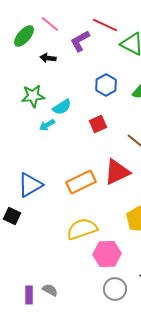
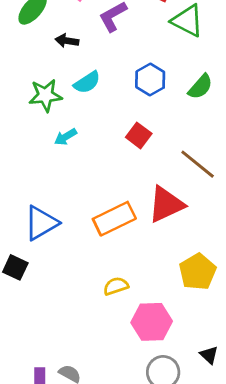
cyan semicircle: (62, 107) -> (87, 82), moved
red square: (98, 124) -> (139, 135), turned -30
yellow semicircle: (82, 229) -> (116, 286), size x0.6

